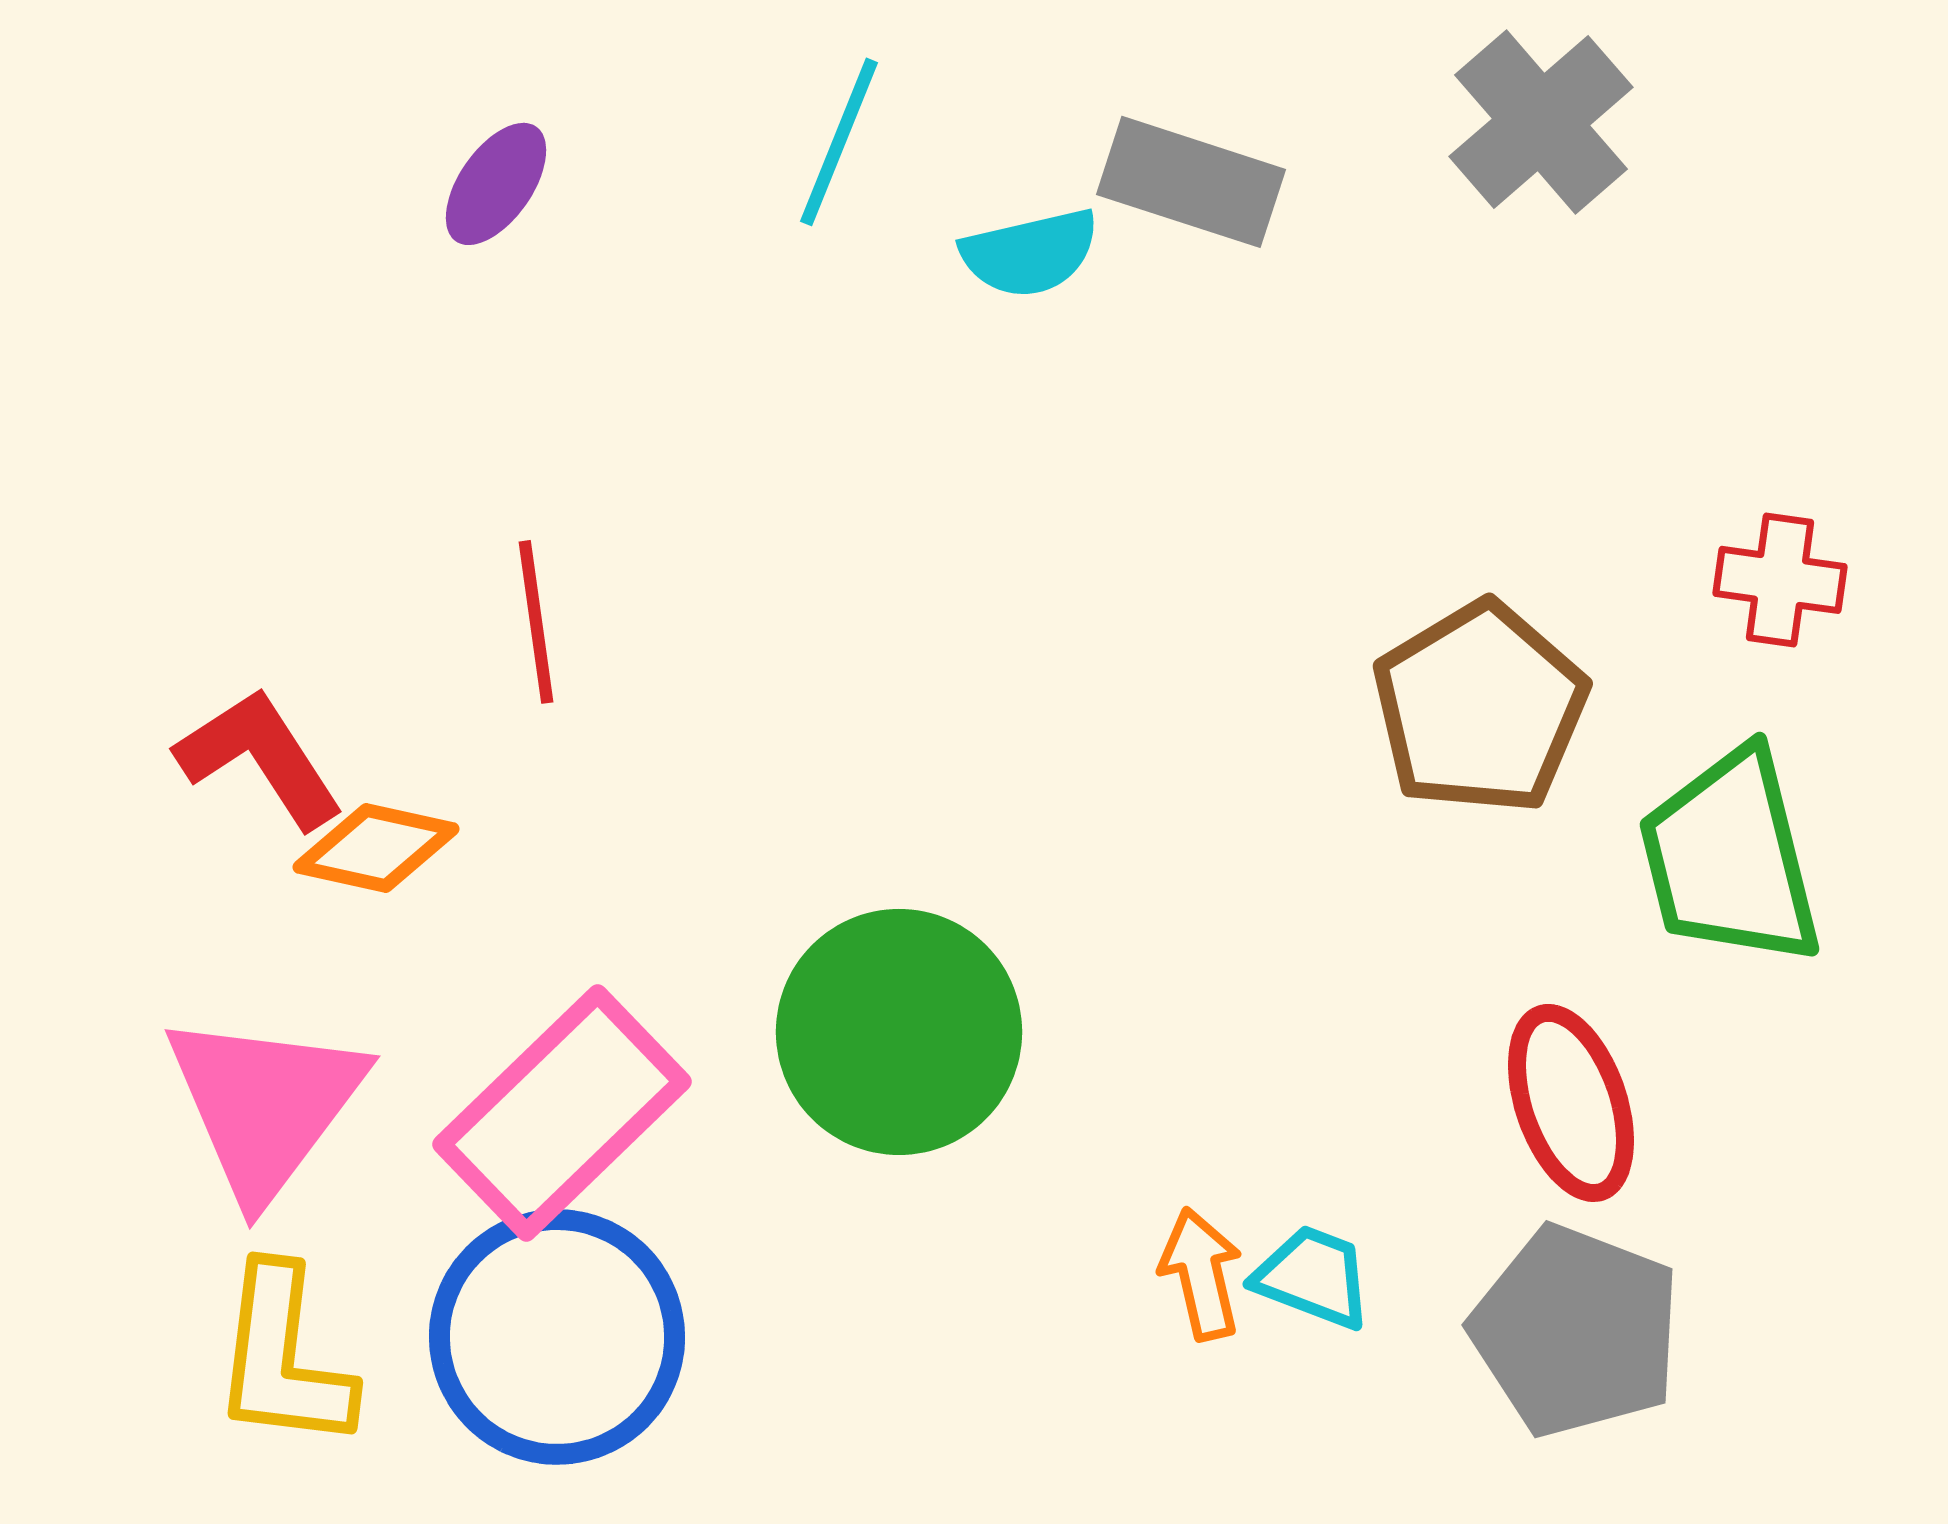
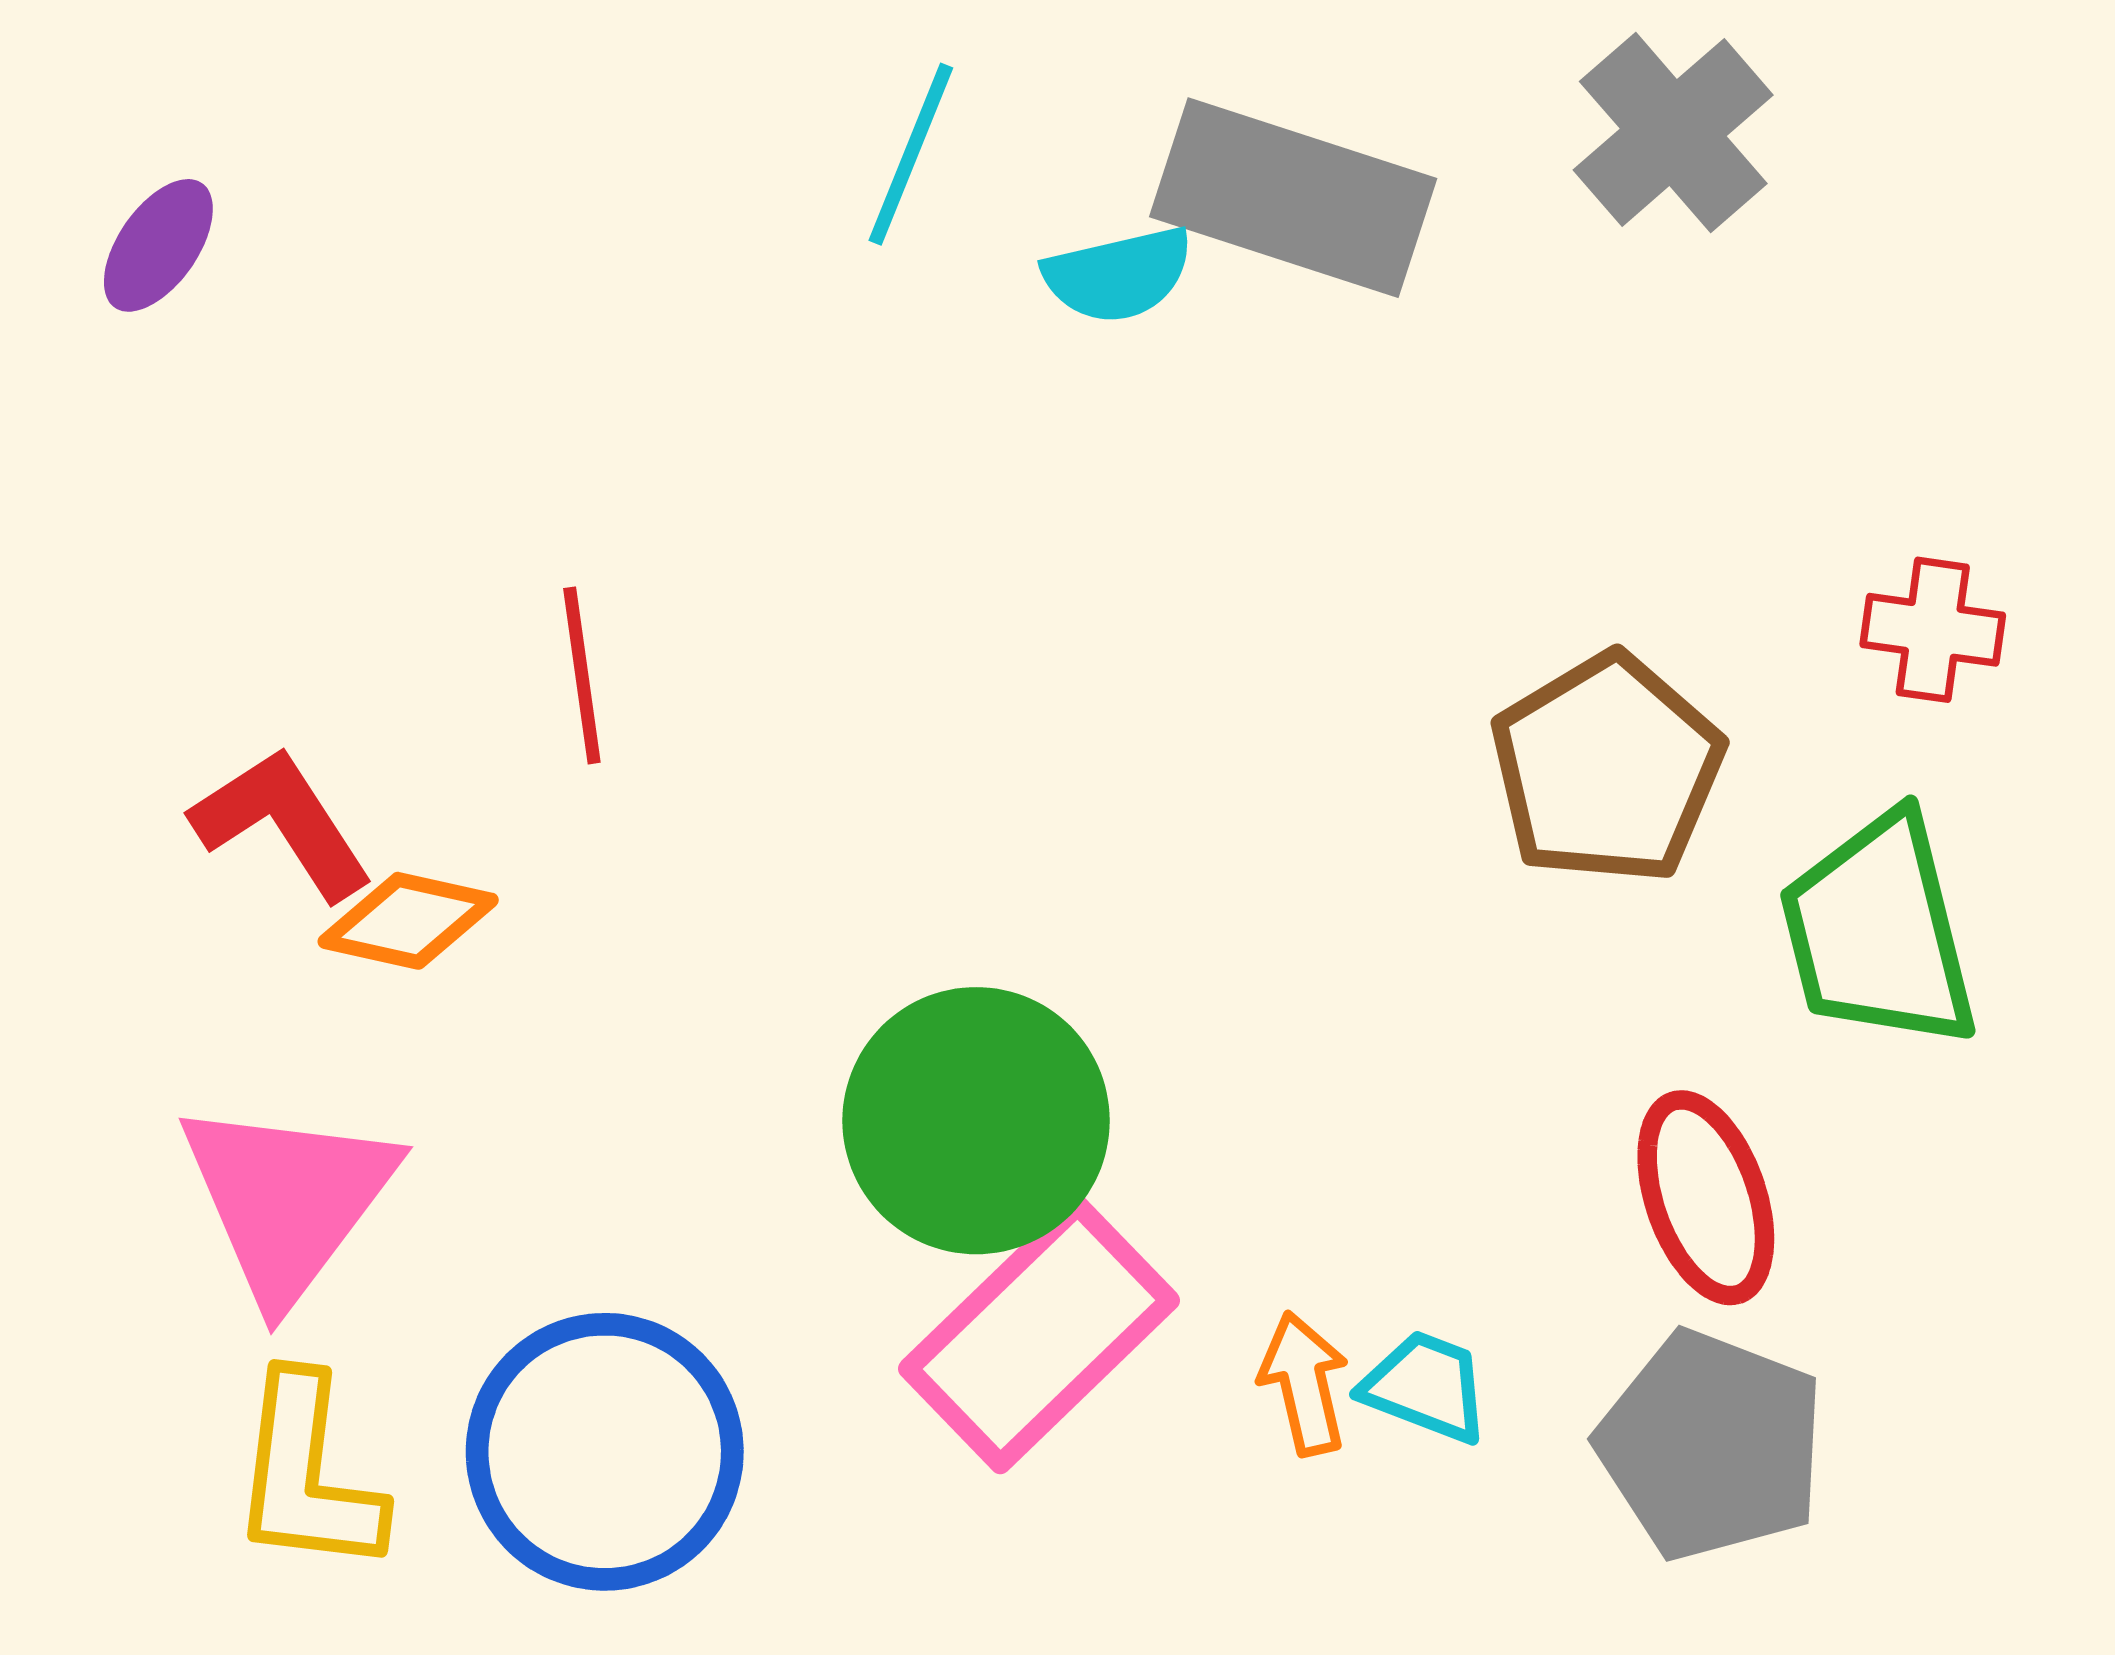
gray rectangle: (1191, 182) -> (1293, 198), size x1.4
purple ellipse: (496, 184) -> (158, 245), moved
pink rectangle: (562, 1113) -> (1039, 1335), moved

